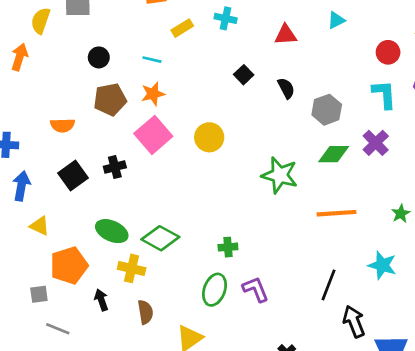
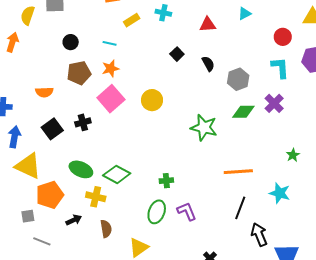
orange line: (336, 213) -> (238, 172), moved
yellow triangle: (40, 226) -> (28, 166), size x1.8
black arrow: (101, 300) -> (74, 220), turned 84

